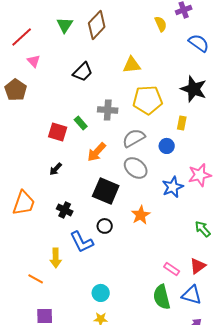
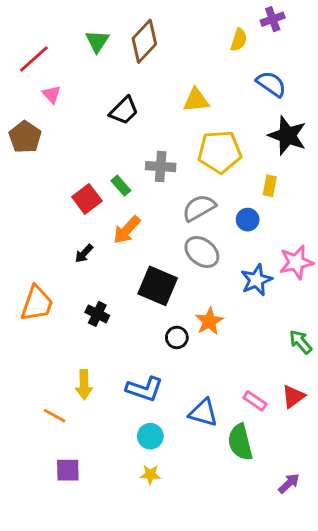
yellow semicircle: (161, 24) -> (239, 40), turned 42
blue semicircle: (199, 43) -> (271, 84), moved
red square: (58, 132) -> (87, 199), turned 36
orange arrow: (97, 152) -> (127, 230), moved
black circle: (105, 226) -> (177, 337), moved
blue L-shape: (82, 242) -> (144, 389), moved, turned -45
blue triangle: (192, 295) -> (203, 413), moved

